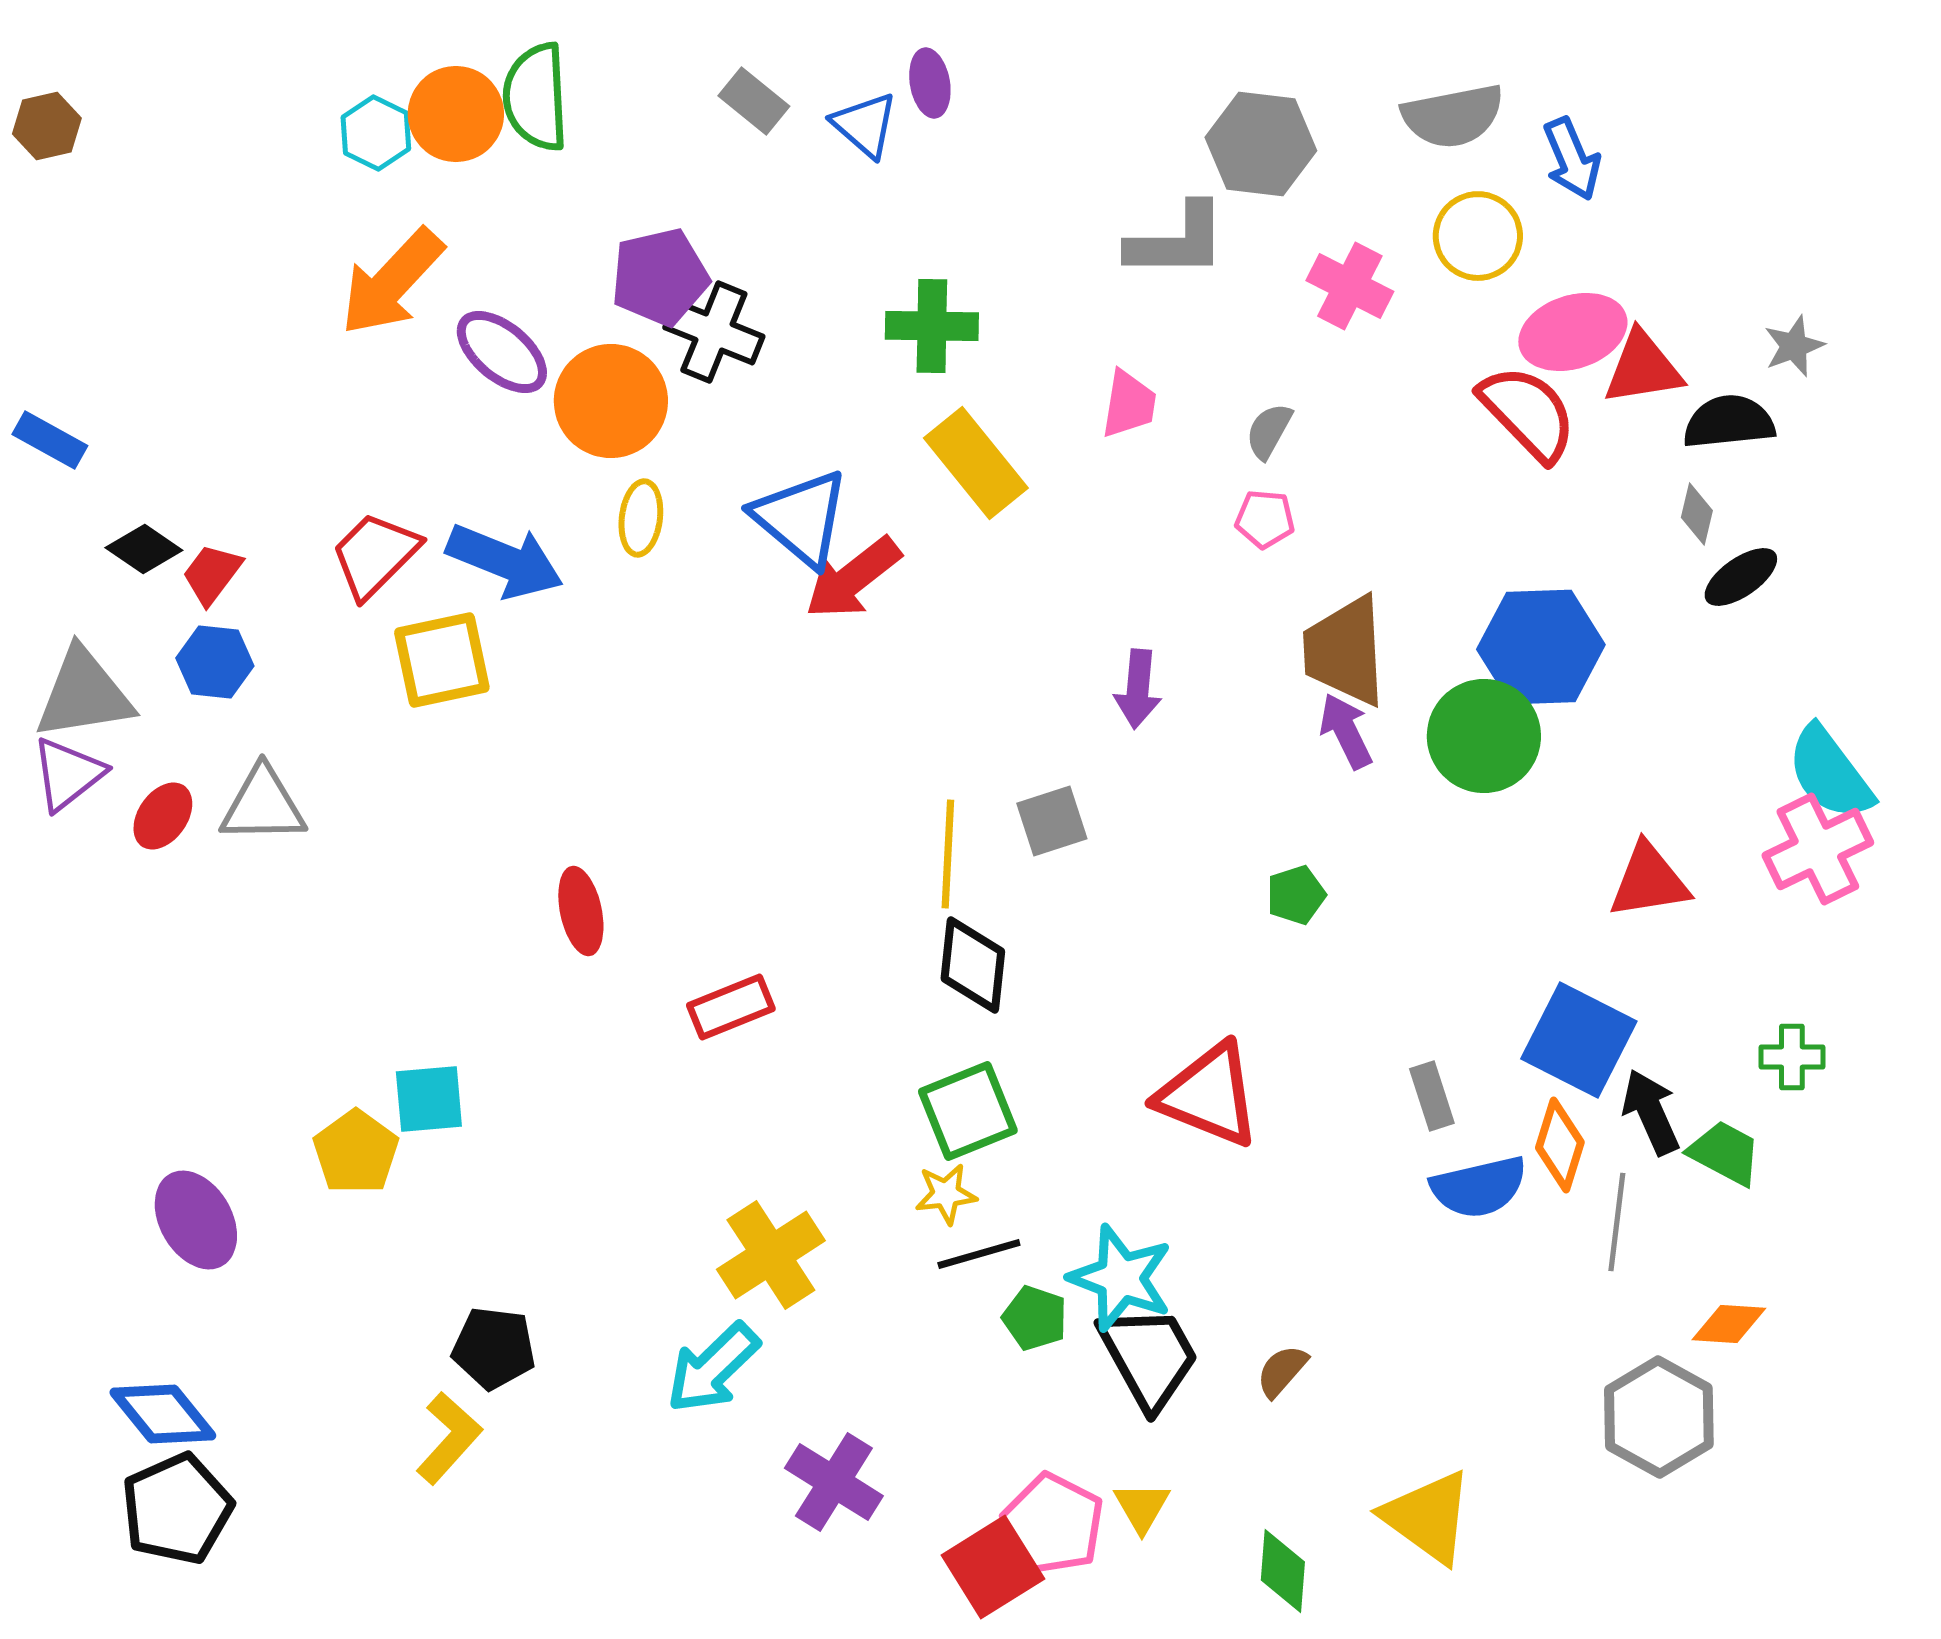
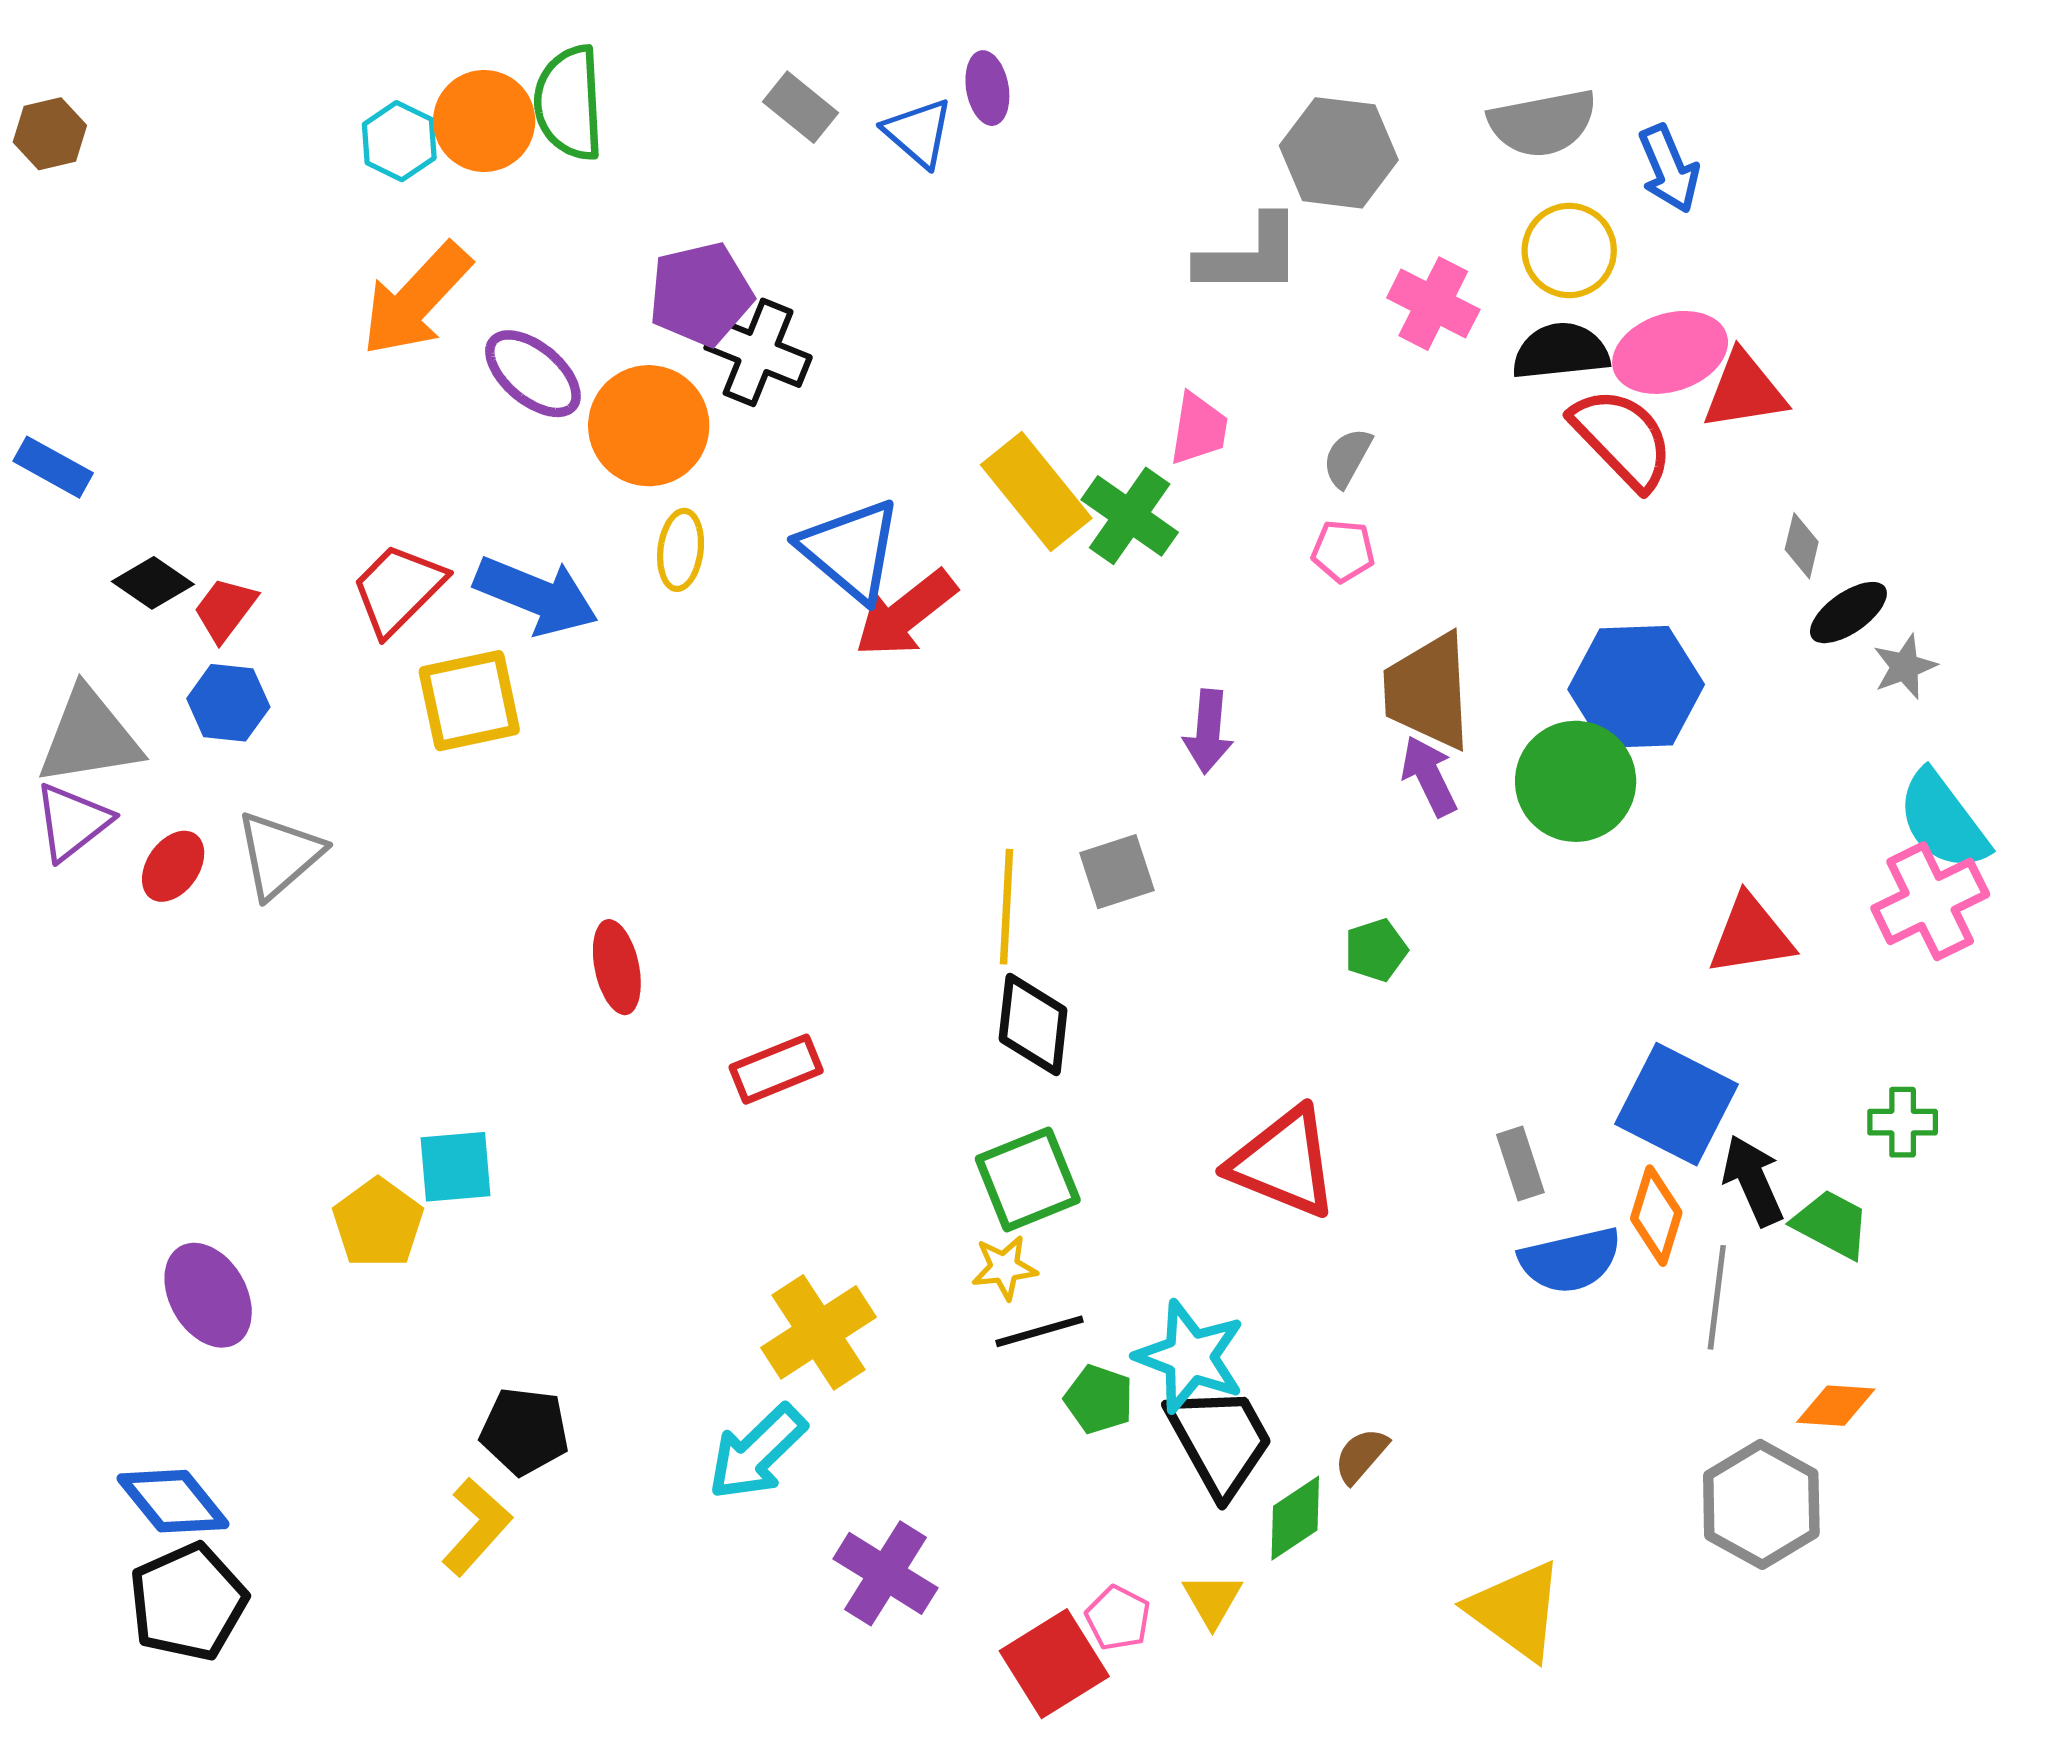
green cross: (932, 326) -> (1130, 516), moved, turned 34
gray star: (1794, 346) -> (1905, 667), moved
black semicircle: (1729, 422) -> (1561, 351), moved
gray triangle: (263, 805) -> (279, 855), turned -40
pink pentagon: (1053, 1524) -> (1118, 1618), size x0.6
green diamond: (1283, 1571) -> (1295, 1518), moved, turned 52

